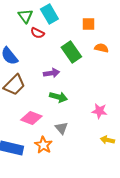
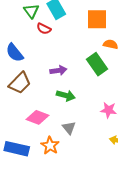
orange square: (88, 24) -> (97, 19), size x1.5
green rectangle: (71, 52) -> (97, 64), moved

